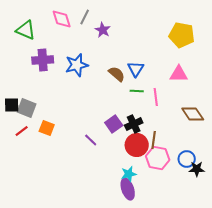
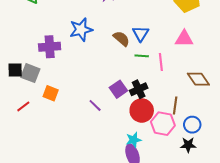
purple cross: (43, 60) -> (50, 47), moved
red line: (22, 131) -> (23, 106), moved
brown line: (154, 140) -> (175, 105), moved
black star: (197, 169) -> (188, 145), moved

